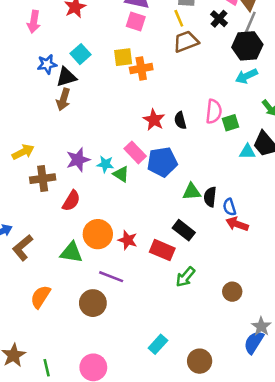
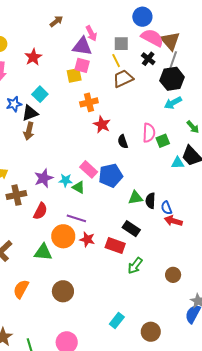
yellow square: (123, 57) -> (74, 75), moved
red star: (154, 120) -> (102, 124), moved
purple line: (111, 277) -> (76, 218), moved

